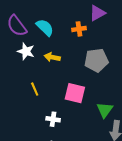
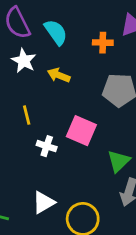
white cross: (53, 119) -> (47, 146), moved

